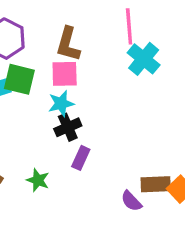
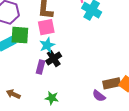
purple rectangle: (81, 158) -> (40, 67), moved
green star: (38, 180) -> (52, 98), moved

